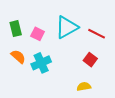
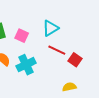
cyan triangle: (67, 27) -> (50, 28), size x0.7
red line: (97, 34) -> (57, 50), moved

